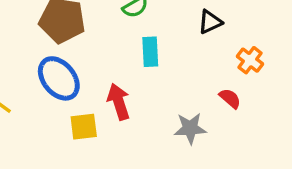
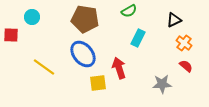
cyan rectangle: (150, 52) -> (138, 38), turned 30
orange cross: (250, 60) -> (184, 43), moved

